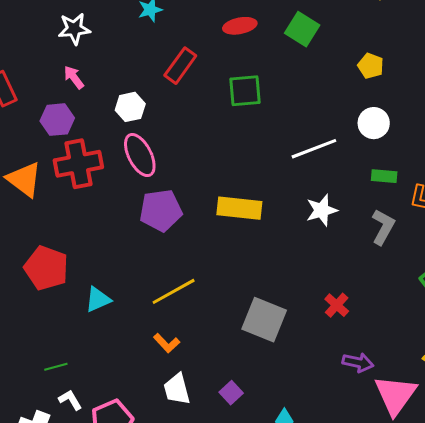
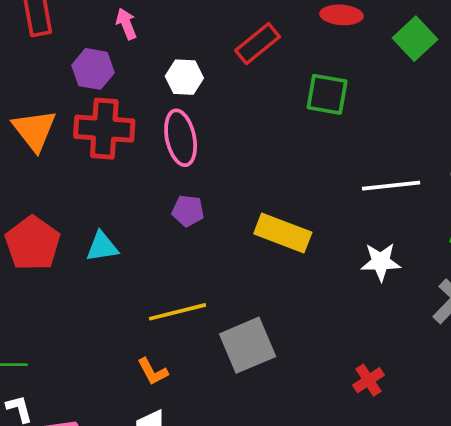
purple pentagon: (161, 210) -> (188, 211), size x0.6
cyan triangle: (98, 299) -> (102, 247), moved
gray square: (264, 320) -> (248, 345), moved, turned 30

